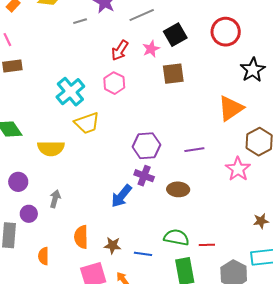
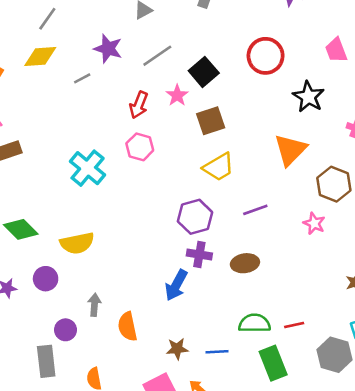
yellow trapezoid: (87, 123) -> (219, 167), moved
pink star: (238, 169) -> (314, 223), size x0.7
purple circle: (18, 182) -> (46, 279), moved
orange semicircle: (81, 237) -> (128, 326), moved

